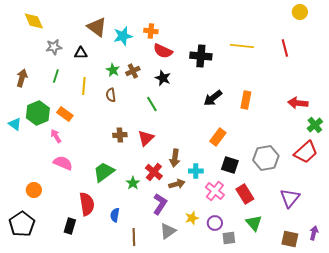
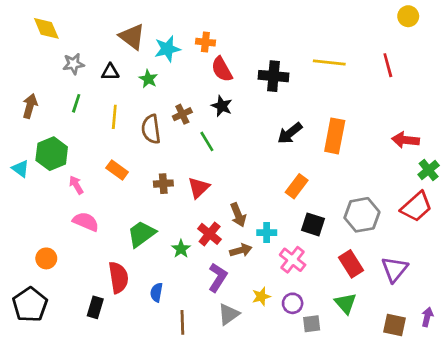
red semicircle: (163, 51) -> (222, 69), turned 36
green star: (113, 70) -> (148, 79), moved
brown cross: (133, 71) -> (182, 114), moved
brown semicircle: (111, 95) -> (151, 129), size x1.5
orange rectangle: (246, 100) -> (335, 136), size x1.4
orange rectangle: (65, 114) -> (117, 170), moved
brown arrow: (175, 158) -> (238, 215), turned -30
red rectangle: (245, 194) -> (351, 264), moved

